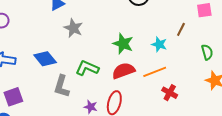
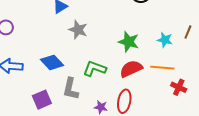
brown line: (181, 29) -> (188, 32), moved
orange line: (155, 72) -> (162, 68), turned 30
purple square: (13, 97) -> (42, 100), moved

